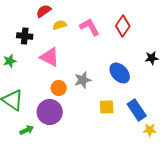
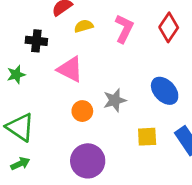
pink L-shape: (90, 27) -> (124, 29), turned 55
purple circle: (50, 112) -> (88, 161), moved
green arrow: (27, 130) -> (20, 164), moved

